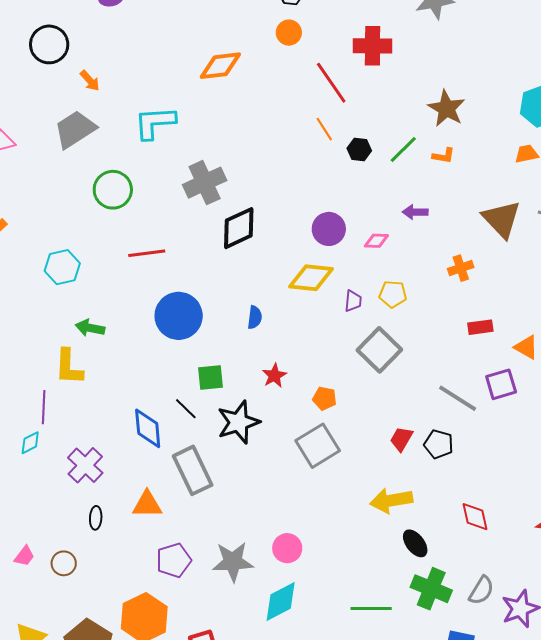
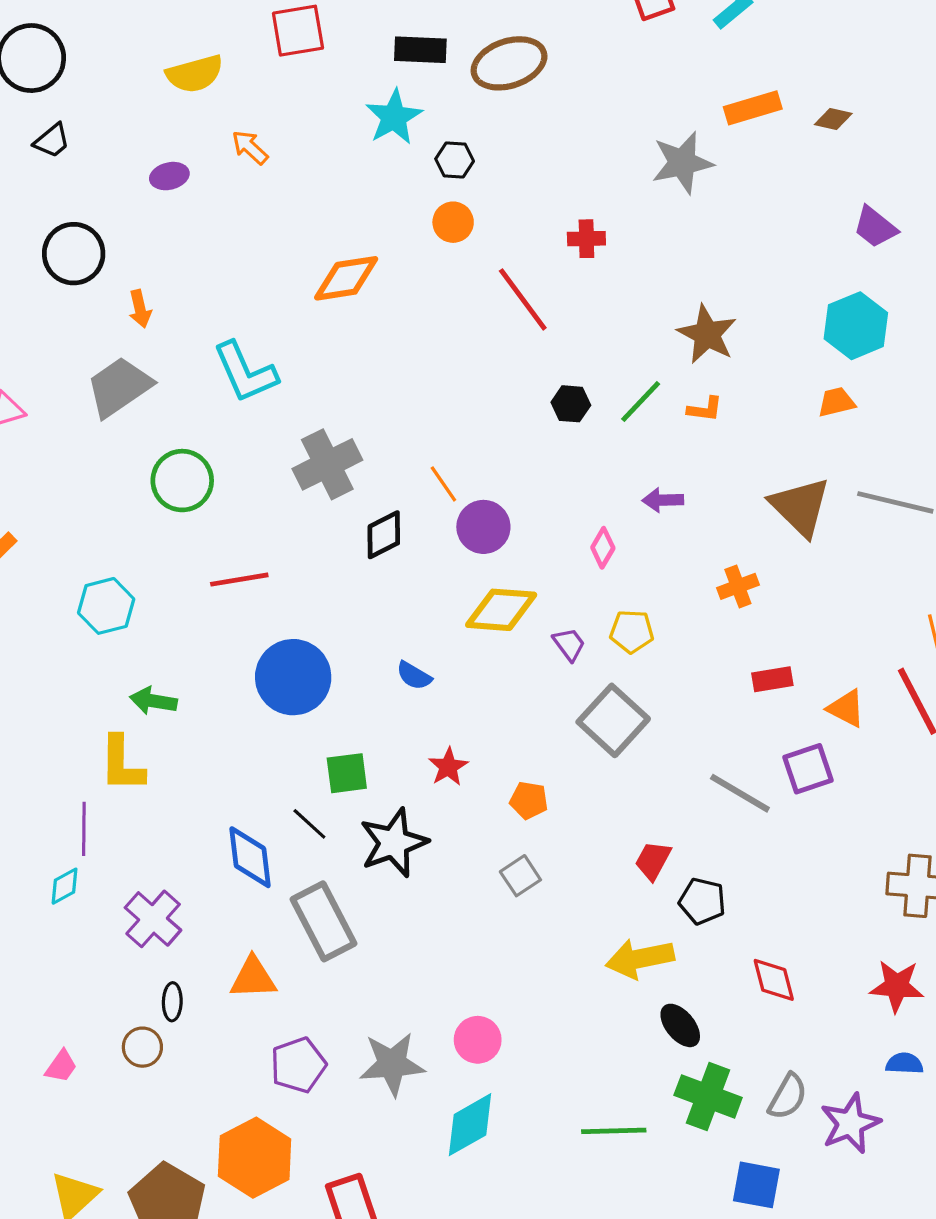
red cross: (373, 46) -> (586, 239), size x0.6
orange arrow: (90, 81) -> (140, 309), turned 30
cyan L-shape: (155, 123) -> (245, 372), turned -108
orange line: (324, 129) -> (443, 484), moved
black diamond: (239, 228) -> (384, 535), size x0.7
purple circle: (329, 229) -> (483, 527), moved
pink diamond: (376, 241) -> (603, 548), turned -60
purple trapezoid: (353, 301) -> (569, 644), turned -40
blue semicircle: (255, 317) -> (414, 676), turned 115
black pentagon: (439, 444) -> (702, 901), moved
gray square: (318, 446) -> (520, 876), size x0.6
brown circle: (64, 563) -> (142, 1047), moved

